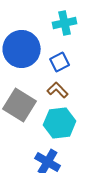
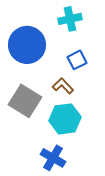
blue square: (60, 62) -> (77, 60), moved

